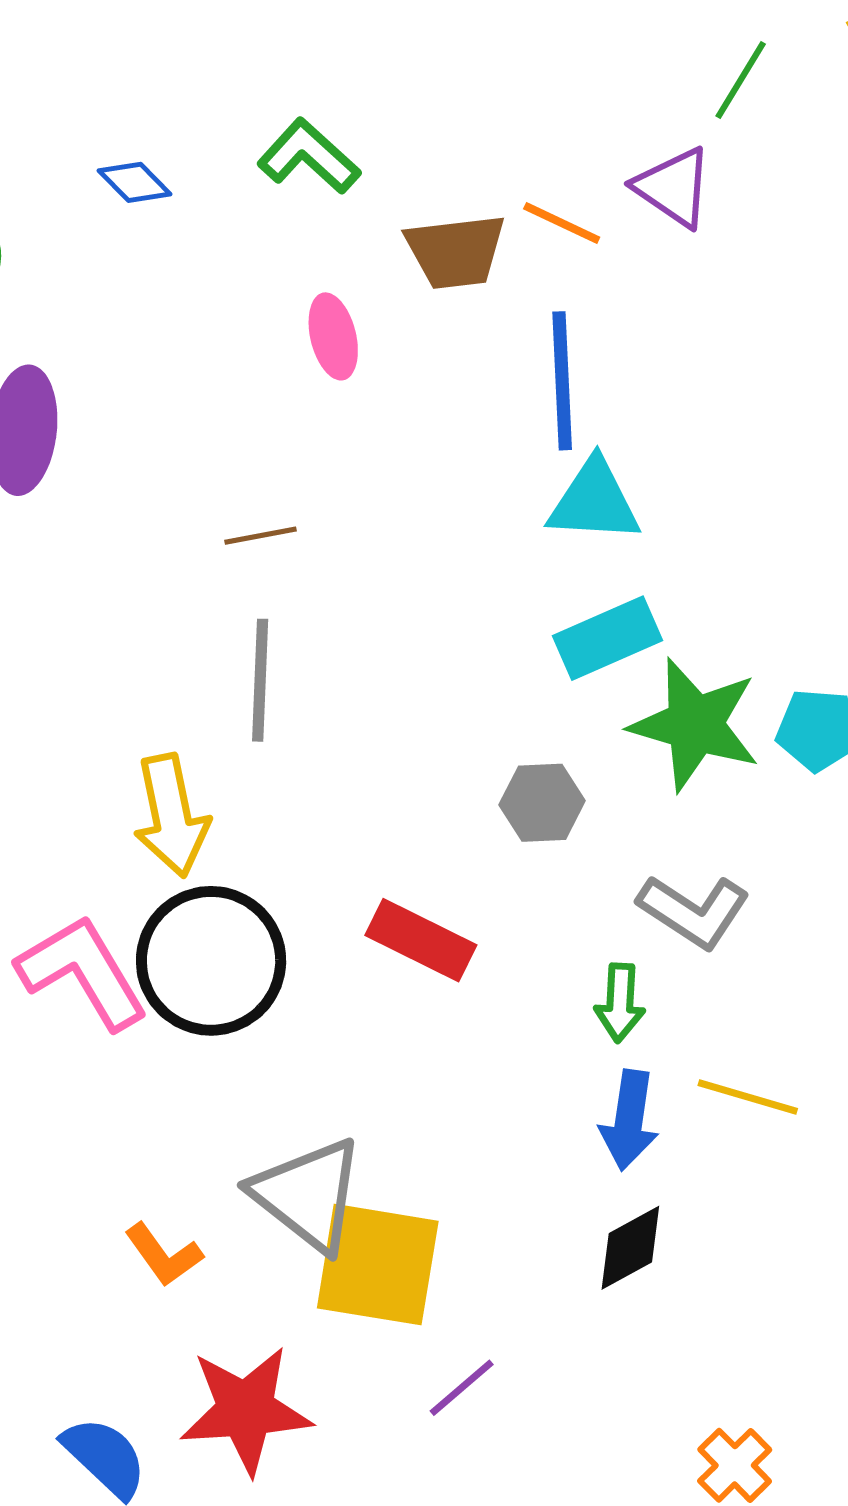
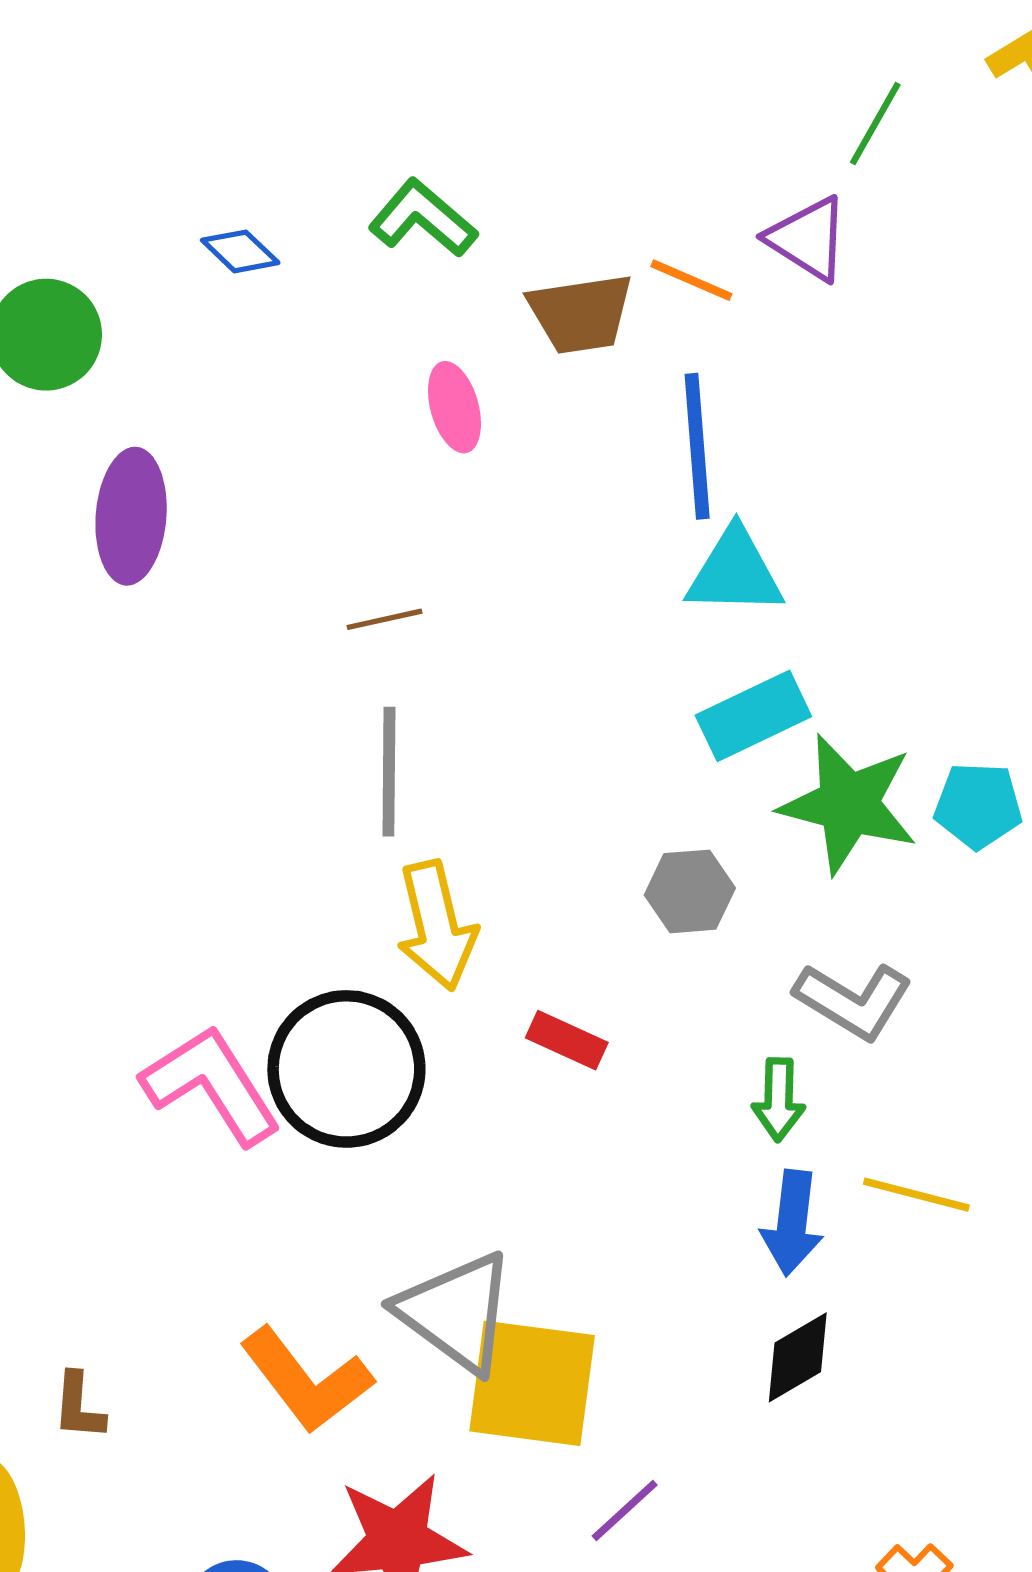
yellow arrow: (171, 816) -> (437, 926), moved
red rectangle: (421, 940) -> (567, 1040), size x0.7
orange L-shape: (164, 1255) -> (306, 1380), size x1.6

